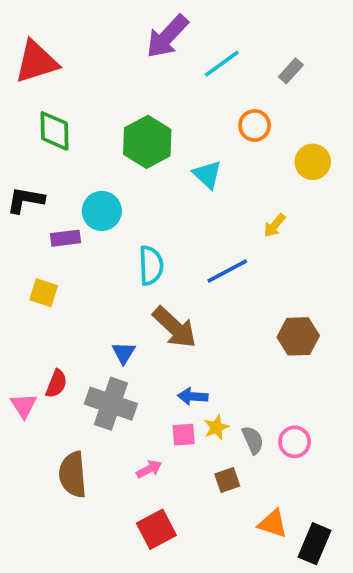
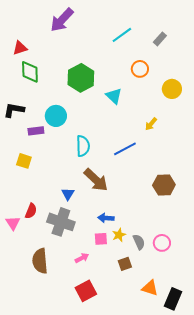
purple arrow: (167, 36) -> (62, 20), moved
red triangle: (36, 62) -> (20, 48), moved, size x0.6

